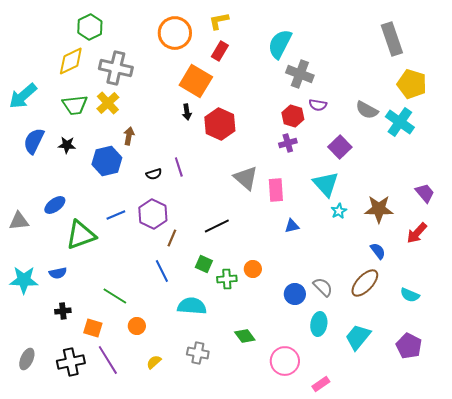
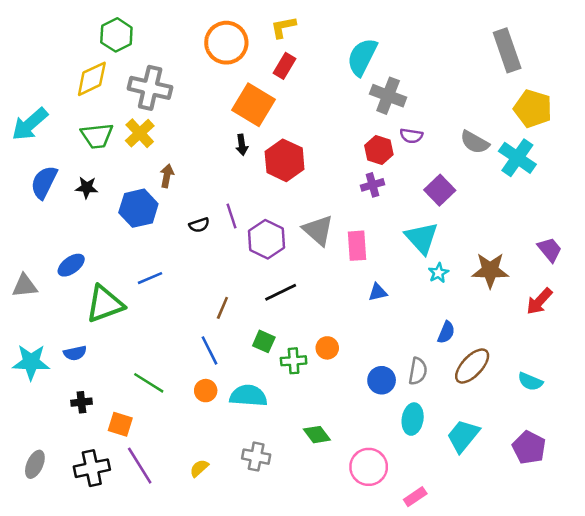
purple hexagon: (153, 214) -> (266, 239), moved
blue semicircle: (378, 251) -> (446, 332), moved, turned 60
gray semicircle: (323, 287) -> (418, 371), turned 55
orange circle: (137, 326) -> (206, 391), moved

